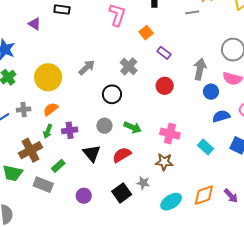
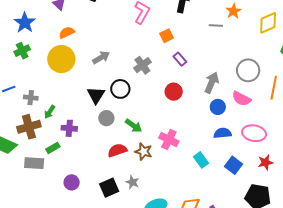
gray cross: (24, 109) -> (31, 98), moved
orange semicircle: (51, 109) -> (67, 33), moved
purple cross: (70, 130) -> (69, 128), moved
black triangle: (92, 153) -> (96, 95), moved
brown star: (164, 162) -> (144, 152), moved
gray rectangle: (43, 185) -> (34, 163), turned -30

